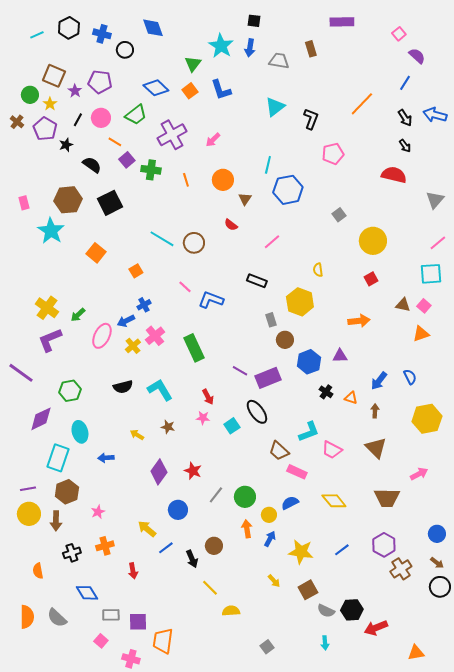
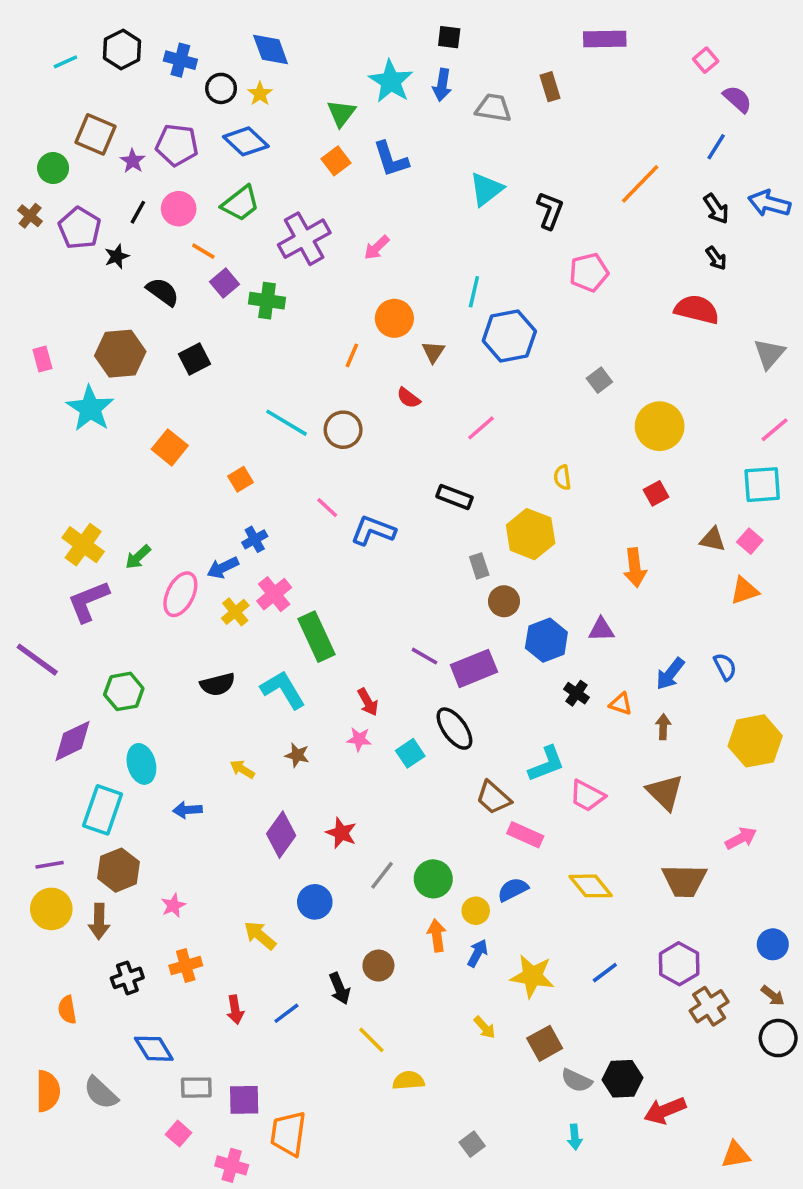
blue diamond: (156, 88) -> (246, 141), moved
yellow star: (50, 104) -> (260, 94), moved
orange line: (186, 180) -> (352, 355), moved, turned 40
black square: (110, 203) -> (195, 359), size x0.7
orange arrow: (359, 321) -> (635, 568), turned 90
green rectangle: (194, 348) -> (317, 637), moved
blue line: (166, 548) -> (286, 1013), moved

